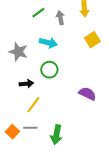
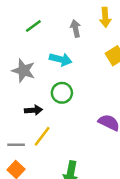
green line: (38, 13) -> (33, 26), moved
gray line: (30, 128) -> (16, 145), moved

